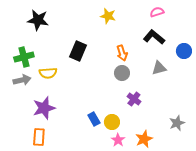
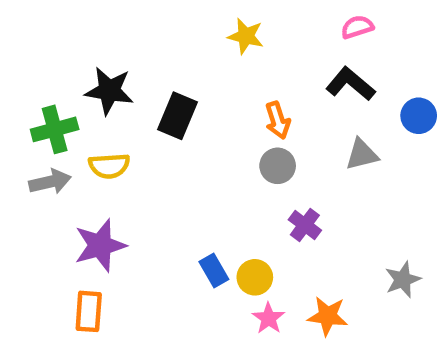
black star: (38, 20) -> (109, 91), moved
orange star: (144, 139) -> (328, 316), turned 30

